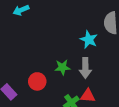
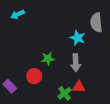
green star: (62, 67) -> (48, 59), moved

